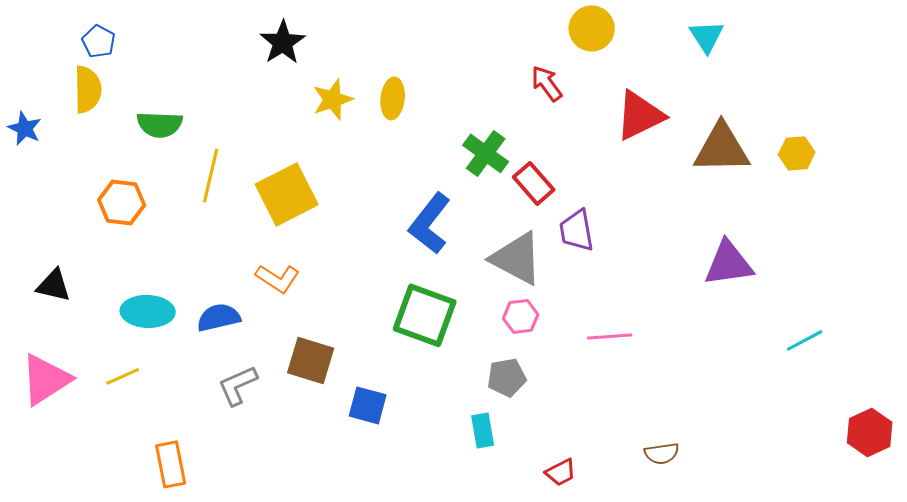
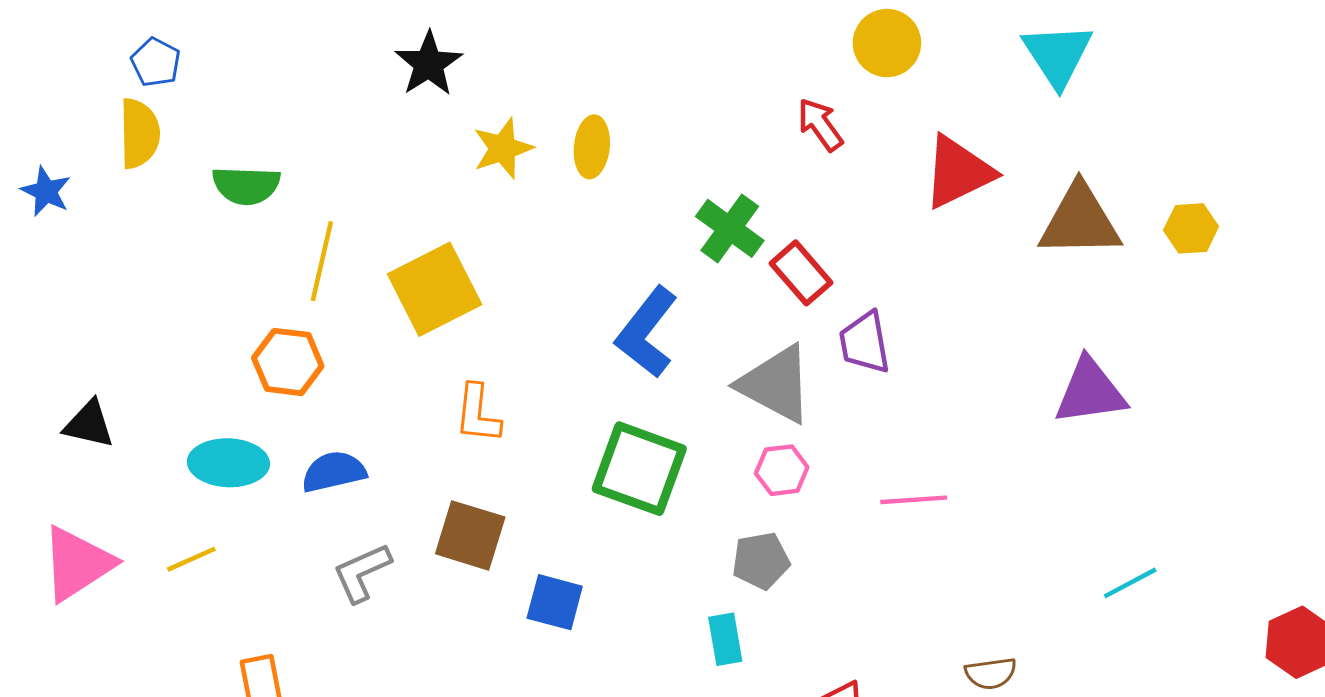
cyan triangle: (707, 36) -> (1058, 55), size x1.4
orange hexagon: (122, 202) -> (288, 362), moved
orange L-shape: (278, 278) -> (478, 414), moved, turned 63
cyan line: (805, 340) -> (1130, 583), moved

